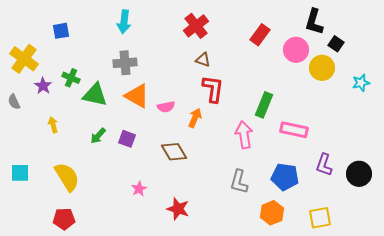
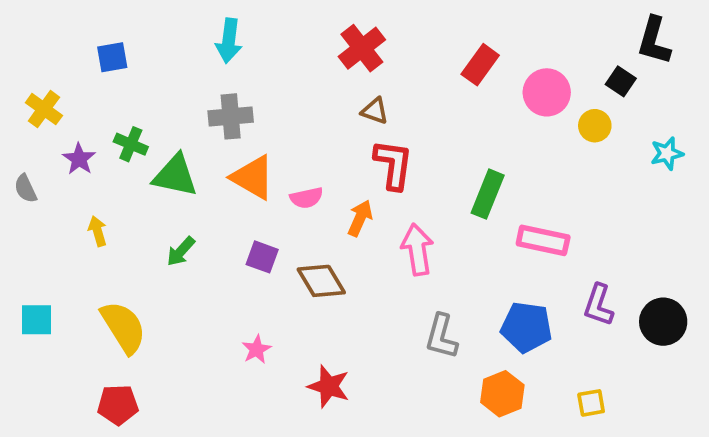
black L-shape: (314, 22) -> (654, 41), moved
yellow cross: (24, 59) -> (44, 109), size x0.7
yellow circle: (322, 68) -> (595, 126), size x0.7
pink arrow: (244, 135) -> (417, 250), moved
purple square: (127, 139) -> (262, 257), moved
yellow square: (320, 218) -> (591, 403), size x0.7

